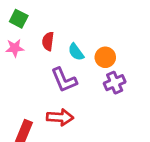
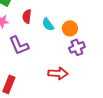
purple L-shape: (64, 80) -> (19, 45), moved
red arrow: (60, 117) -> (58, 73), moved

